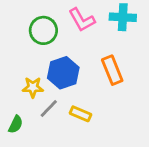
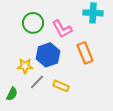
pink L-shape: (82, 20) -> (62, 29), moved

